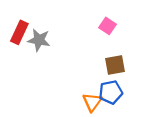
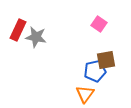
blue pentagon: (111, 92) -> (95, 71), moved

